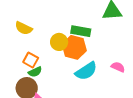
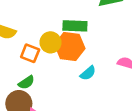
orange square: (31, 60) -> (30, 53), moved
cyan semicircle: (86, 71) -> (88, 73), size x0.6

